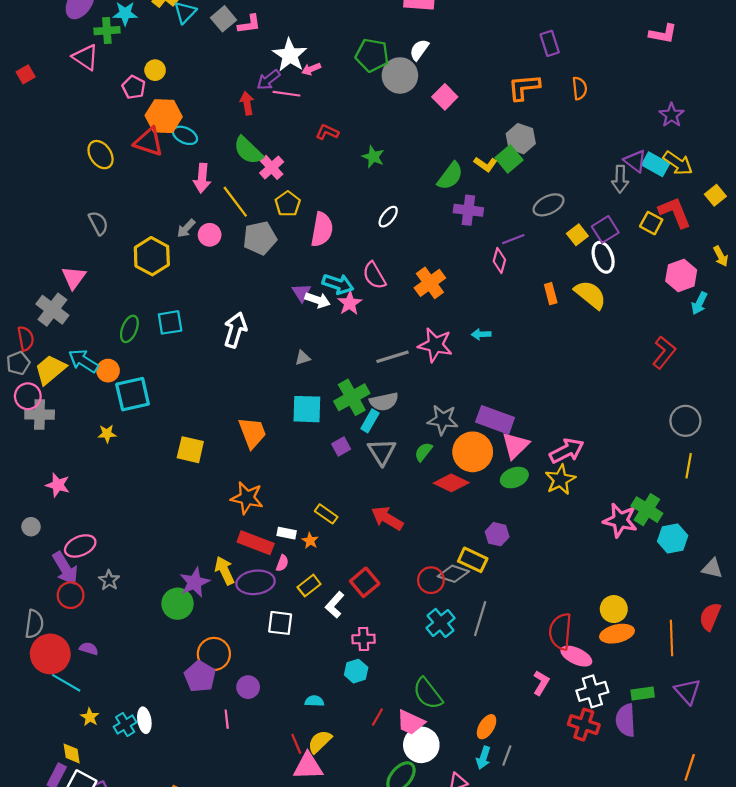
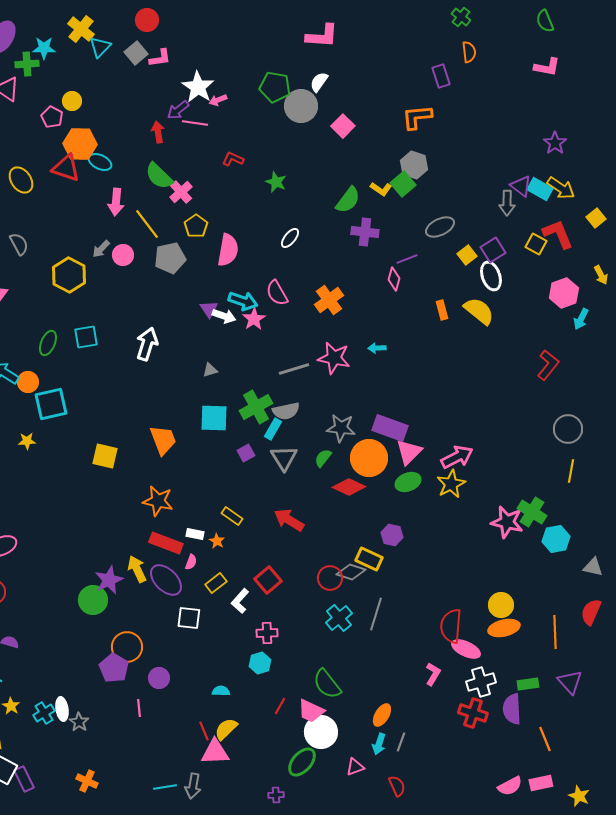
orange semicircle: (580, 88) -> (469, 52), moved
gray star: (109, 580) -> (79, 722), moved
purple ellipse: (256, 582) -> (166, 580), turned 52
orange line: (690, 767) -> (545, 739), moved, turned -40

